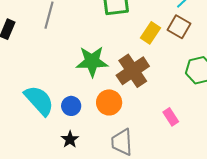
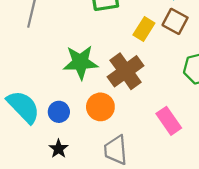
pink rectangle: (171, 117) -> (169, 121), size x1.4

